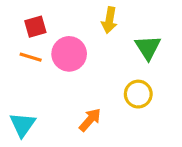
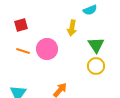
red square: (35, 27) -> (21, 25), moved
yellow circle: (138, 94) -> (96, 66), moved

